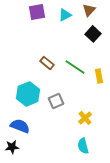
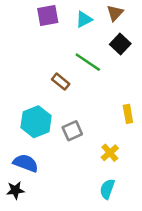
green line: (75, 67) -> (88, 62), moved
yellow rectangle: (99, 76) -> (128, 114), moved
cyan semicircle: (83, 146) -> (107, 189), turned 35

